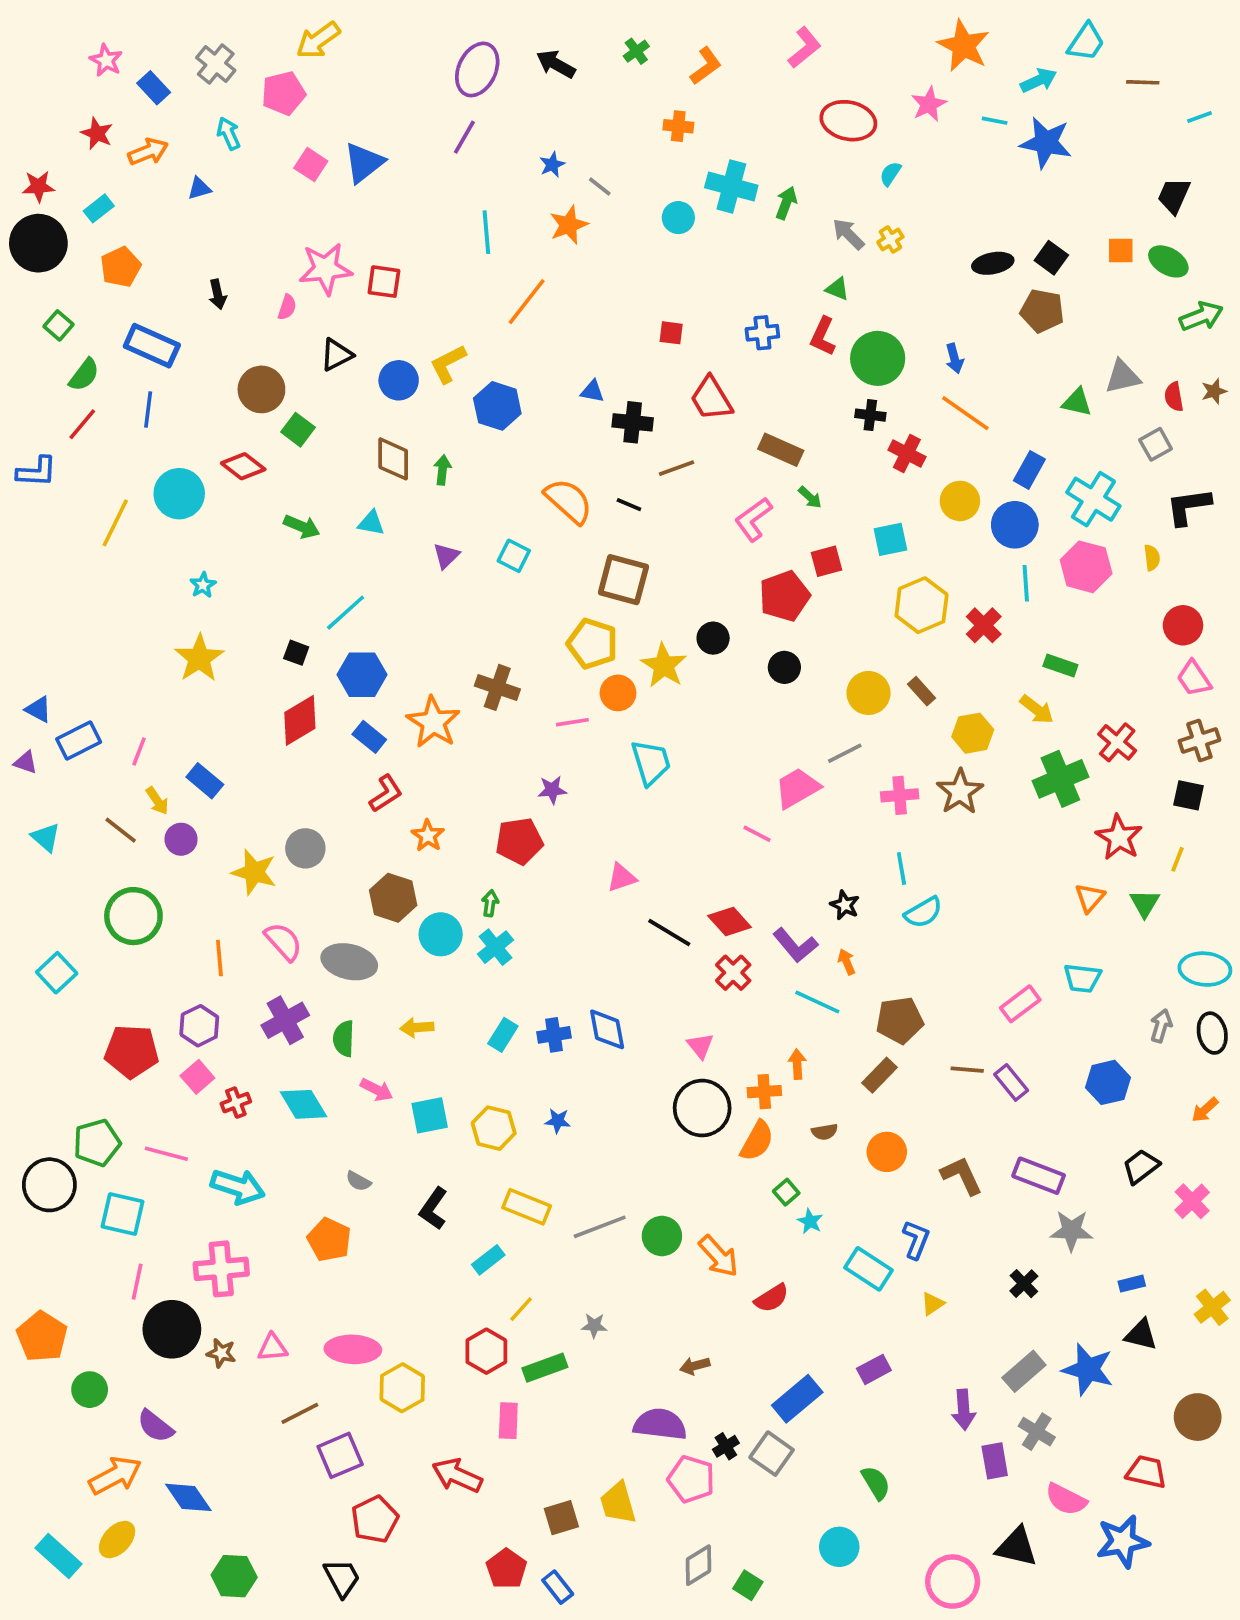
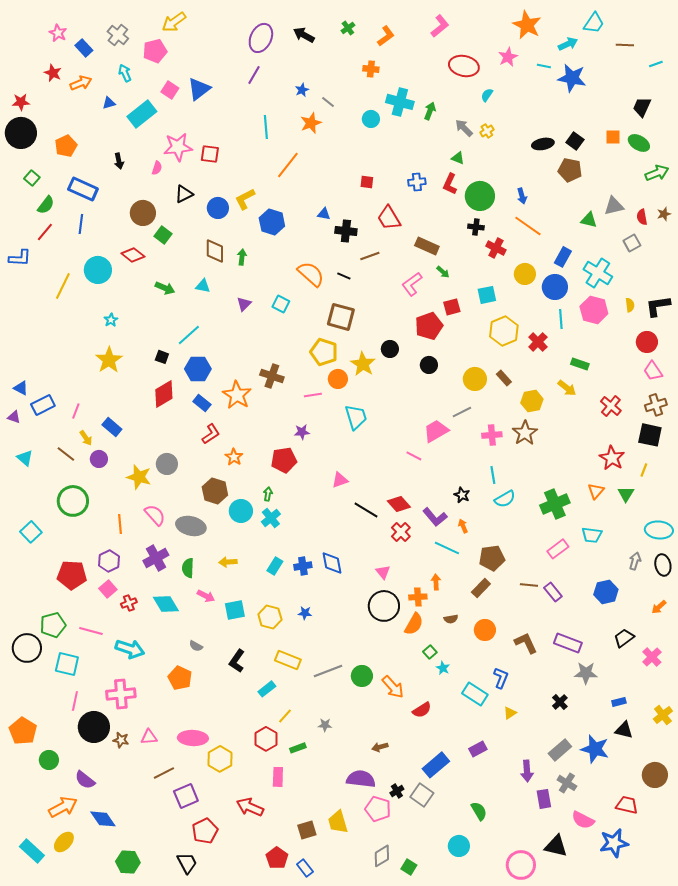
cyan rectangle: (99, 208) -> (142, 114), moved, size x1.8
black L-shape: (1188, 506) -> (658, 306), moved
green cross: (1060, 779) -> (555, 504), moved
black square: (1188, 795) -> (650, 435), size x1.4
green rectangle: (545, 1368) -> (298, 748), size x0.7

